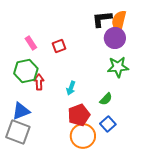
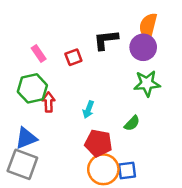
black L-shape: (102, 19) -> (106, 40), moved
red pentagon: (79, 115) -> (98, 143), turned 30
blue square: (108, 124) -> (127, 171), moved, turned 35

